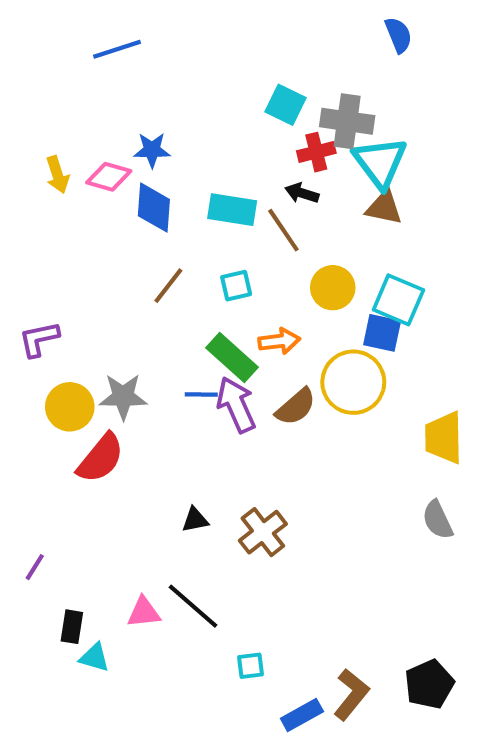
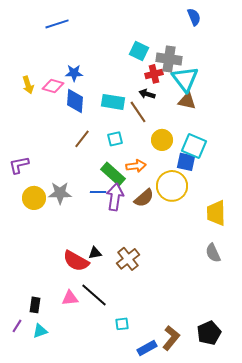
purple arrow: (236, 405) -> (115, 197), turned 32
red semicircle: (101, 458) -> (76, 261), moved, turned 80
purple line: (35, 567) -> (17, 326), moved
cyan triangle: (94, 657) -> (40, 331), moved, turned -35

